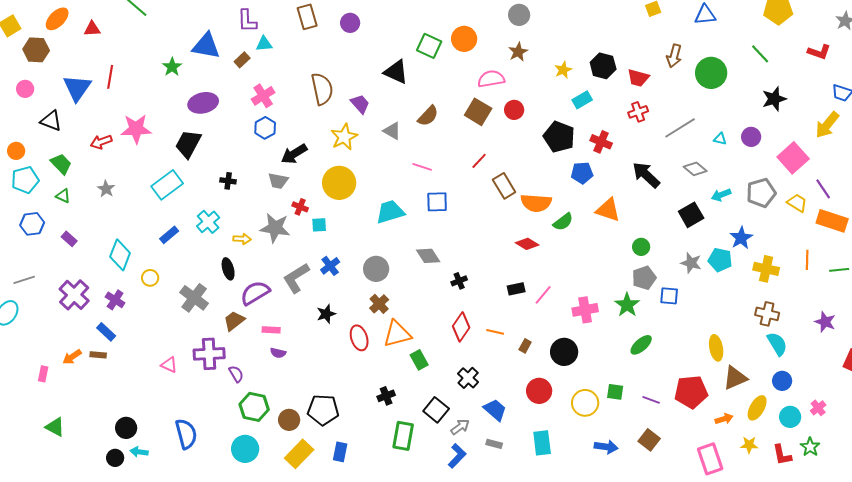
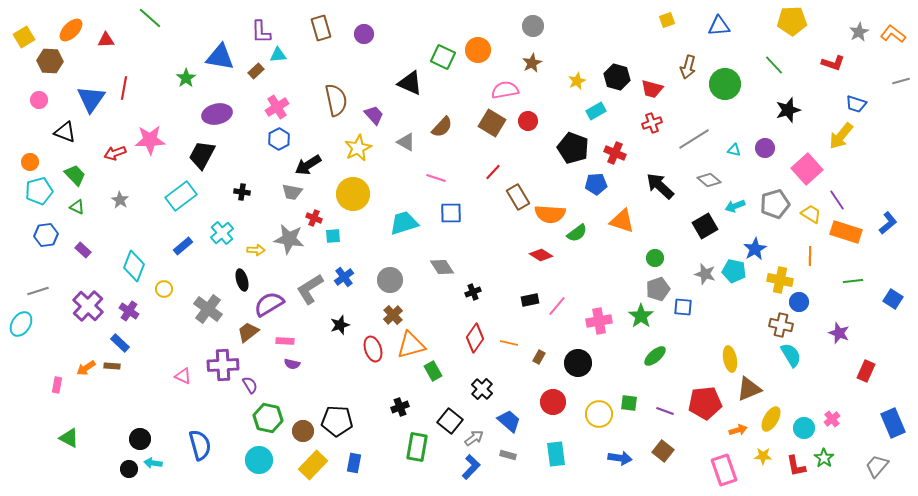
orange line: (807, 260) -> (810, 256), moved
blue circle: (782, 381) -> (799, 302), moved

